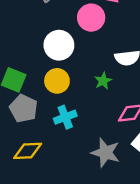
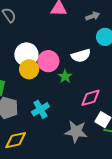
pink circle: (91, 18) -> (48, 61), moved
yellow circle: (57, 81) -> (29, 69), moved

